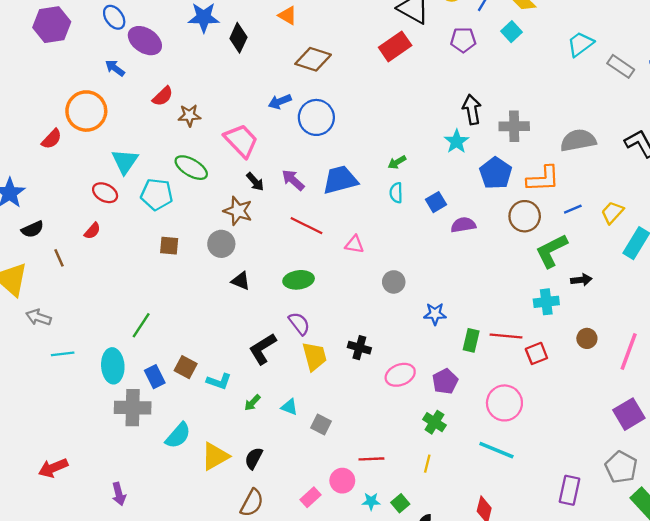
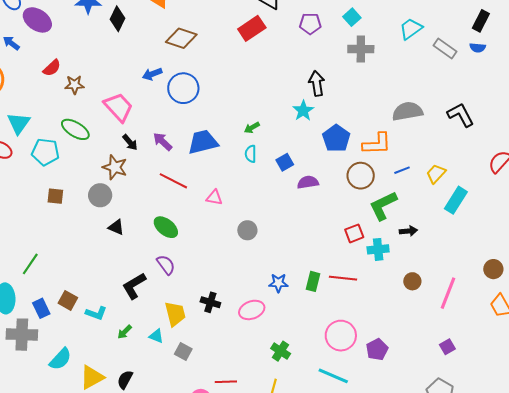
gray cross: (514, 126) -> (361, 49), moved
green ellipse: (299, 280) -> (166, 227), turned 45
blue star: (435, 314) -> (278, 283), moved
black cross: (359, 348) -> (210, 302), moved
red square: (536, 353) -> (354, 233), moved
yellow trapezoid: (314, 356) -> (175, 314), moved
purple pentagon: (445, 381) -> (377, 350), moved
purple square: (629, 414) -> (447, 347), size x0.6

